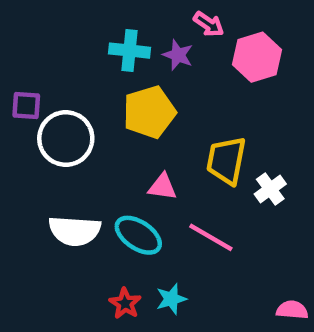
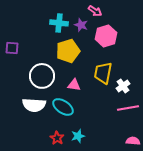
pink hexagon: (257, 57) -> (106, 36), moved
white circle: (66, 138) -> (42, 76), moved
pink line: (211, 237) -> (128, 108), moved, turned -40

